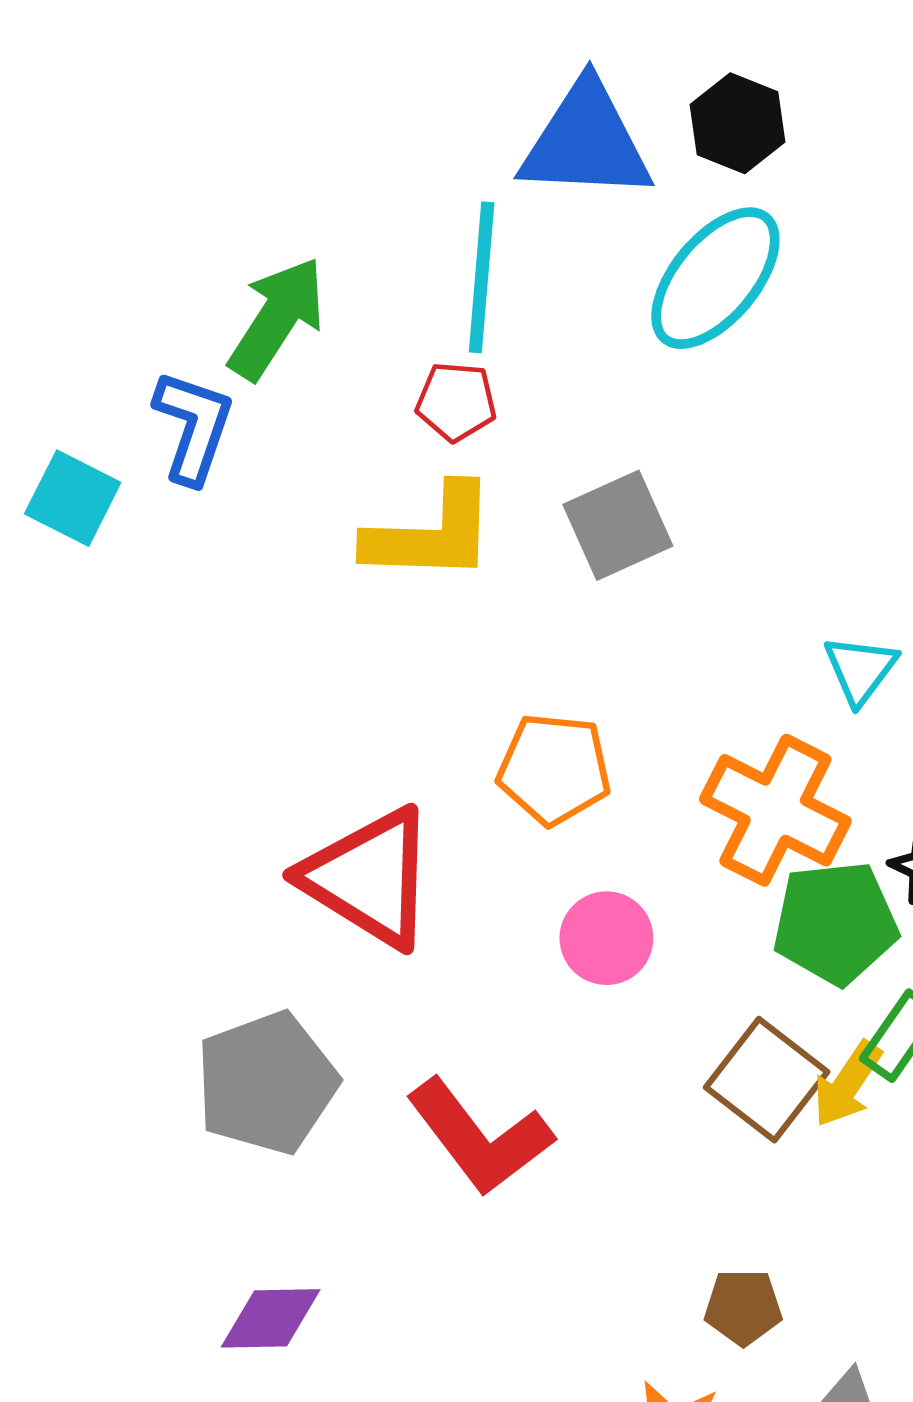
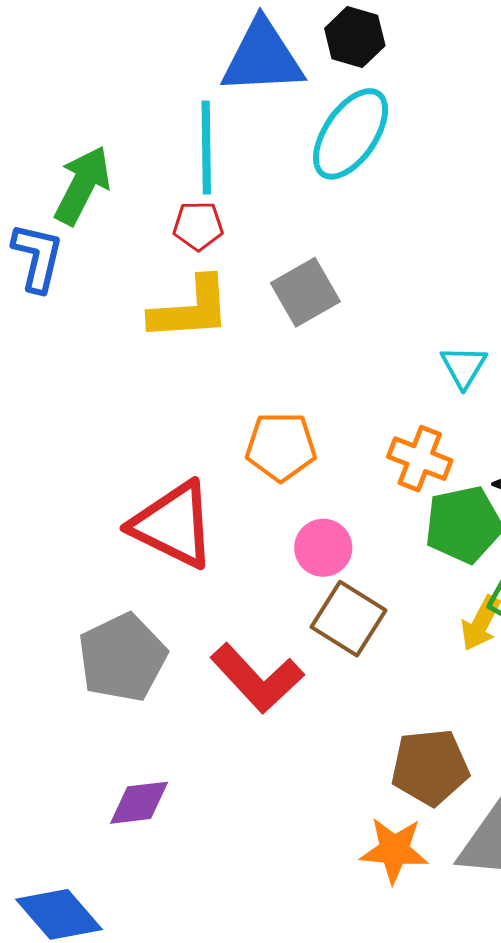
orange cross: (775, 810) -> (420, 459), size x0.7
brown square: (767, 1080) -> (349, 619), moved
brown pentagon: (743, 1307) -> (430, 767), size x1.6

